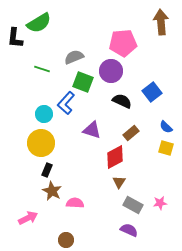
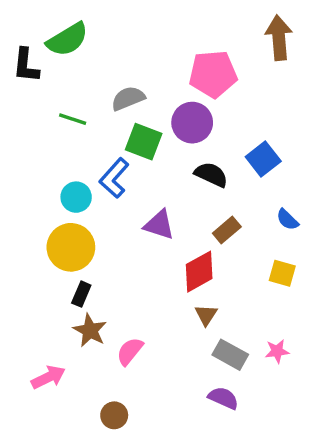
yellow square: (166, 148) -> (282, 273), moved
pink semicircle: (75, 203) -> (130, 351), turned -54

